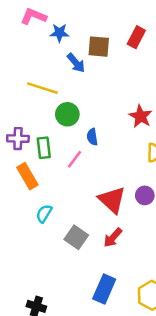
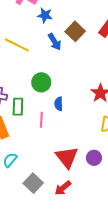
brown square: (99, 47) -> (75, 31), turned 30
yellow line: (42, 88) -> (17, 45), moved
pink line: (74, 159) -> (41, 120), turned -42

